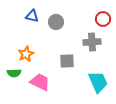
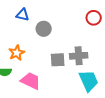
gray circle: (56, 22) -> (44, 29), moved
gray cross: (92, 42) -> (79, 56), moved

